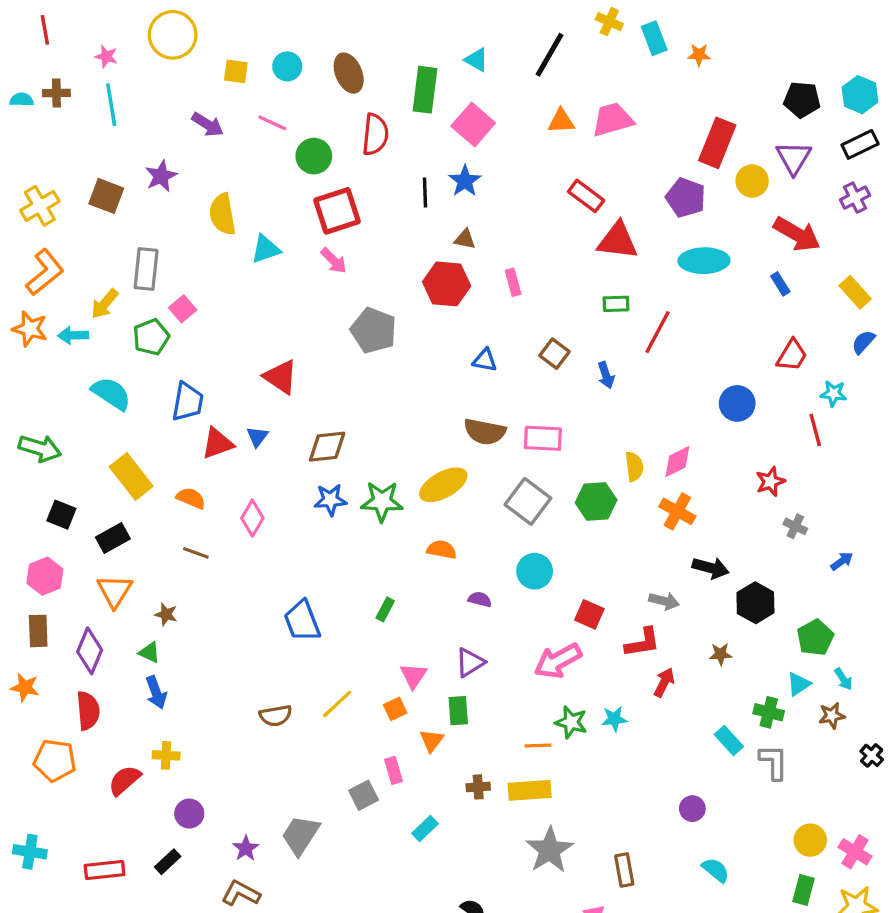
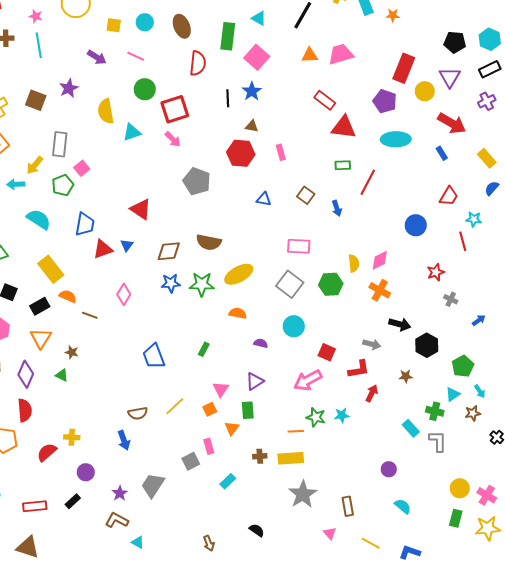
green circle: (314, 156) -> (145, 89), moved
brown semicircle: (485, 432) -> (209, 242), moved
orange semicircle: (191, 498) -> (68, 296), moved
blue arrow: (156, 692) -> (124, 440), moved

